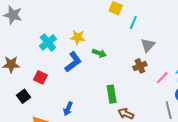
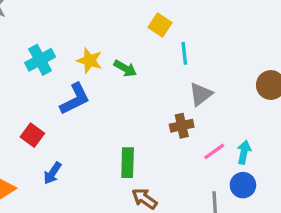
cyan line: (133, 22) -> (184, 53), turned -40
green arrow: (99, 53) -> (125, 68), moved
red square: (41, 77) -> (32, 135), moved

